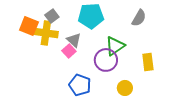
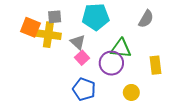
gray square: (52, 16) -> (55, 17), turned 32
green triangle: (115, 46) -> (121, 48), turned 40
pink square: (69, 51) -> (82, 58), moved

